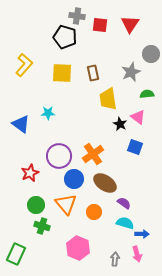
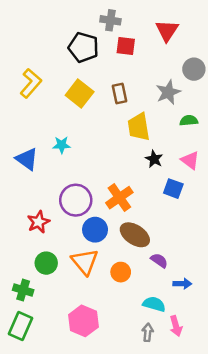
gray cross: (77, 16) -> (110, 20), moved
red square: (100, 25) -> (126, 46), moved
yellow square: (62, 73) -> (80, 94), turned 35
pink triangle: (138, 117) -> (190, 160), moved
cyan semicircle: (125, 223) -> (154, 304), moved
green cross: (42, 226) -> (23, 290), moved
blue arrow: (142, 234) -> (182, 284), moved
pink hexagon: (78, 248) -> (83, 321), moved

